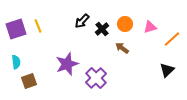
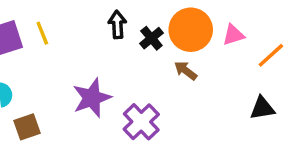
black arrow: (82, 21) -> (117, 25), turned 133
orange circle: (125, 24) -> (191, 30), size x1.6
black triangle: (167, 70) -> (262, 108), turned 35

